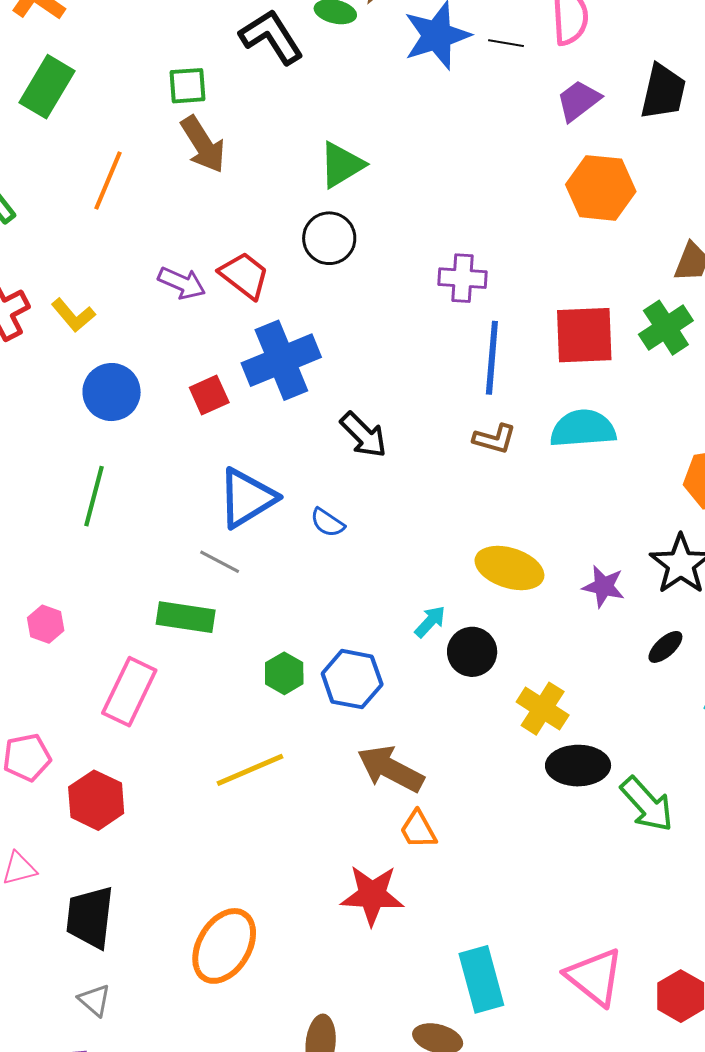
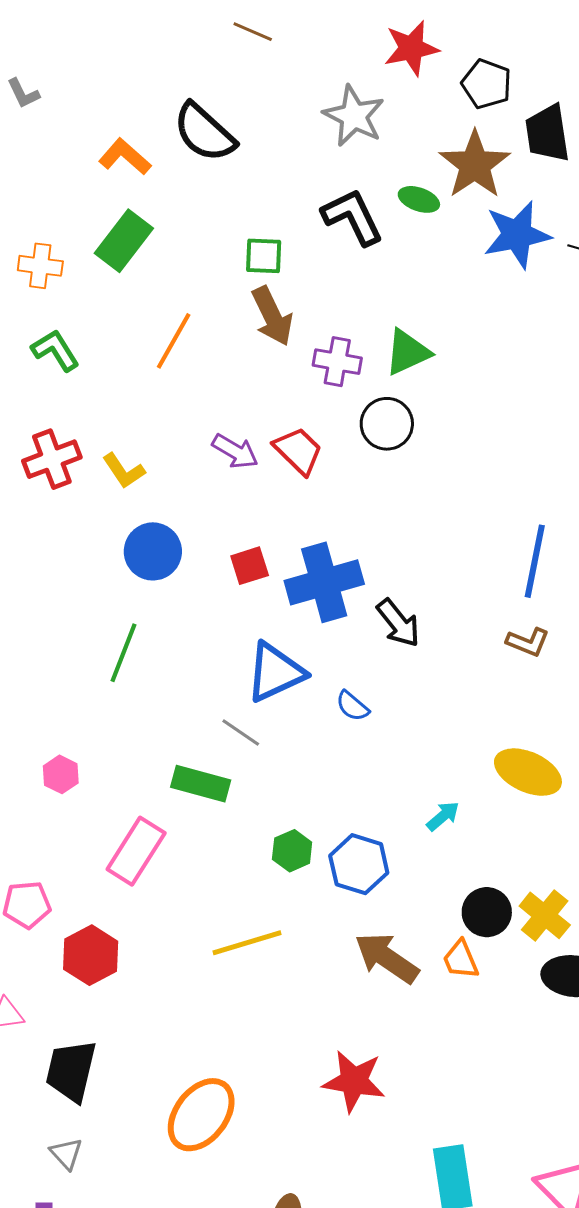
purple cross: (462, 278) -> (337, 362), moved
blue cross: (281, 360) -> (324, 582), moved
black circle: (472, 652) -> (487, 912), moved
orange trapezoid: (418, 830) -> (461, 960), moved

